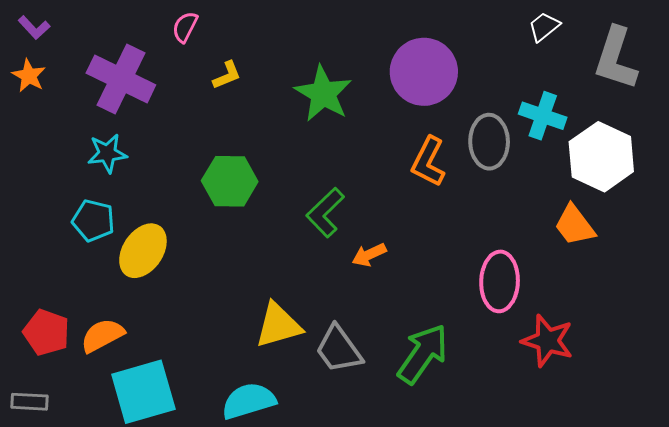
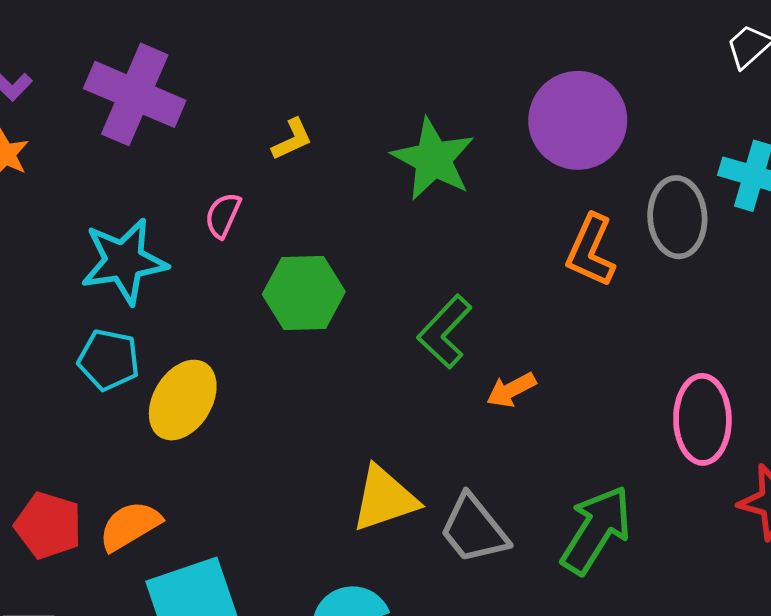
pink semicircle: (185, 27) -> (223, 215), moved
purple cross: (121, 79) -> (135, 94), moved
cyan star: (107, 153) -> (124, 261), size x1.5

